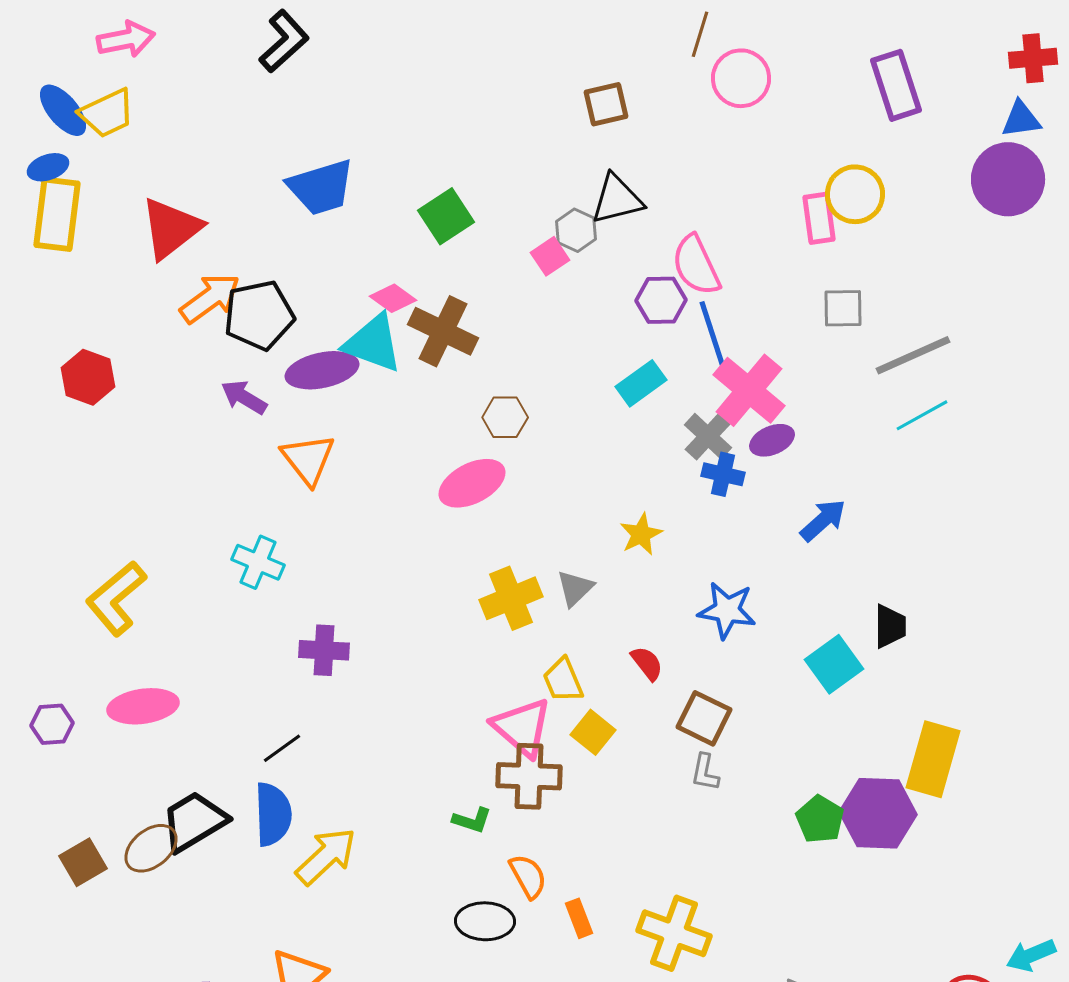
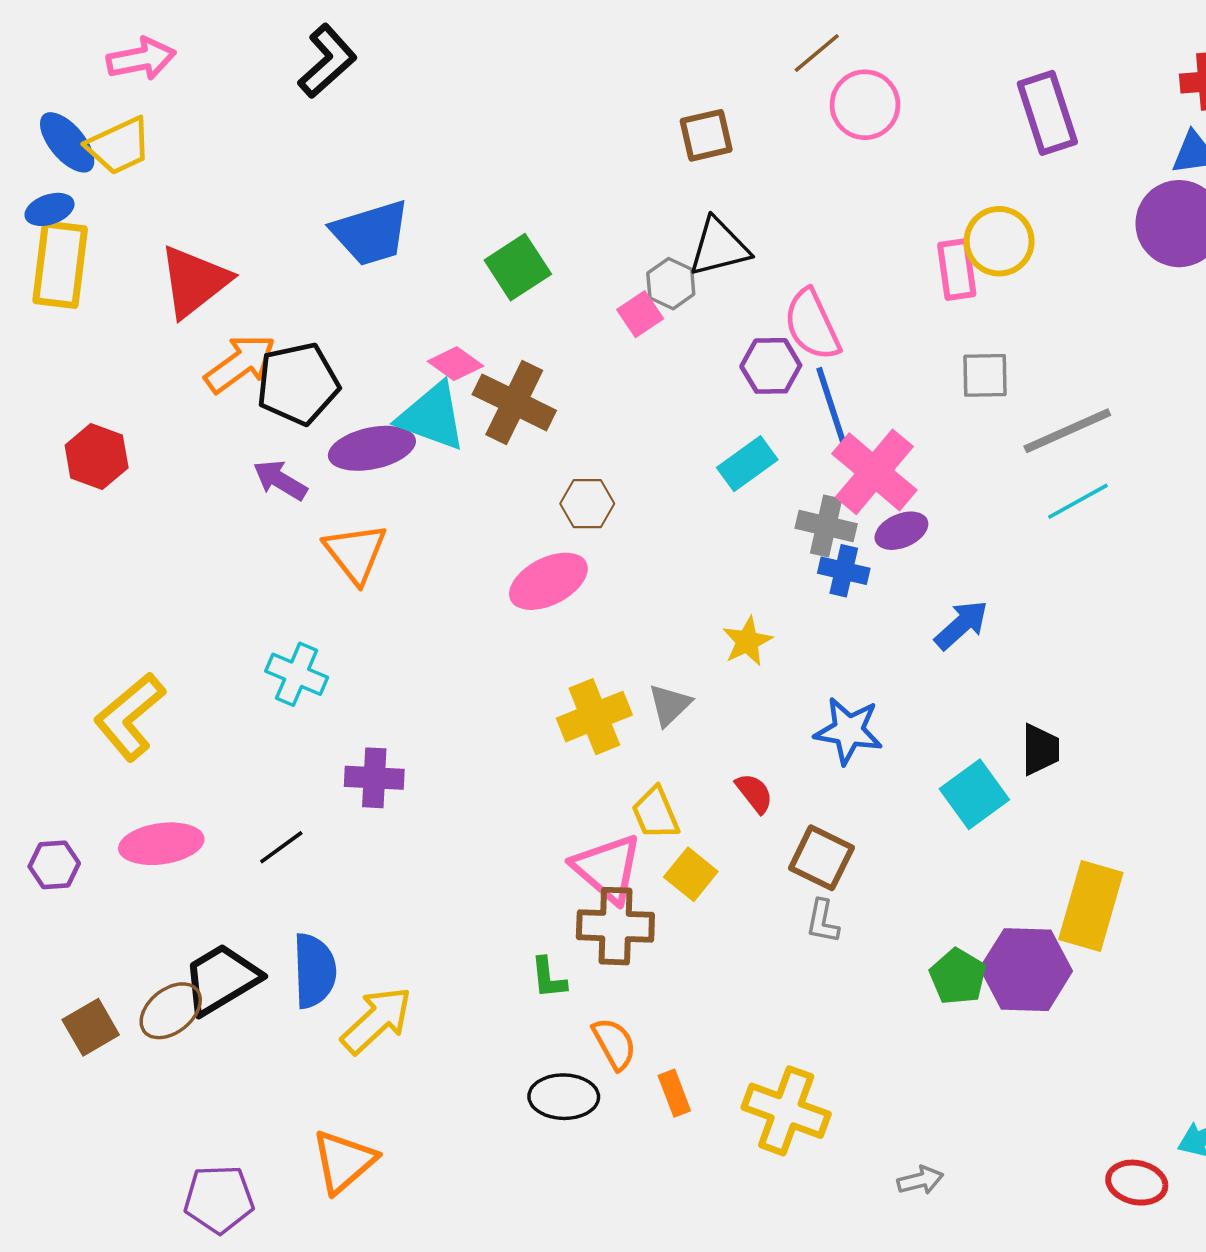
brown line: (700, 34) -> (817, 53), turned 33
gray cross: (708, 436) -> (826, 526), turned -30
black line: (282, 748) -> (281, 847), moved
green L-shape: (472, 820) -> (548, 978), turned 66

